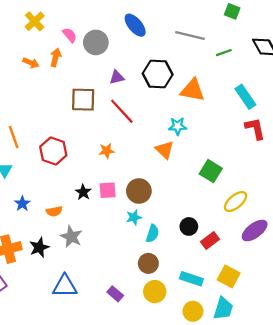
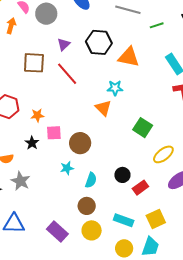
purple triangle: (117, 77) -> (64, 44), turned -32
orange star: (107, 151) -> (37, 115), moved
pink square: (108, 190) -> (54, 133), moved
cyan star: (134, 217) -> (67, 168), moved
yellow square: (229, 276) -> (156, 219), turned 36
purple rectangle: (115, 294) -> (57, 231), size x1.5

